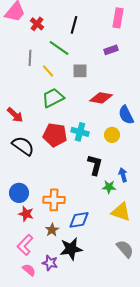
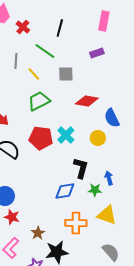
cyan cross: (80, 132) -> (66, 135), turned 30
orange cross: (54, 200) -> (76, 223), moved
blue diamond: (79, 220) -> (65, 191), moved

